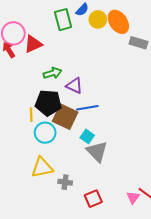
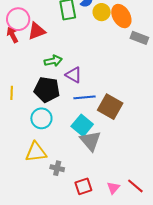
yellow line: (31, 115) -> (12, 93), moved
brown square: (65, 117) -> (110, 107), moved
cyan square: (87, 136) -> (82, 125), size x1.5
pink triangle: (133, 197) -> (113, 188), moved

